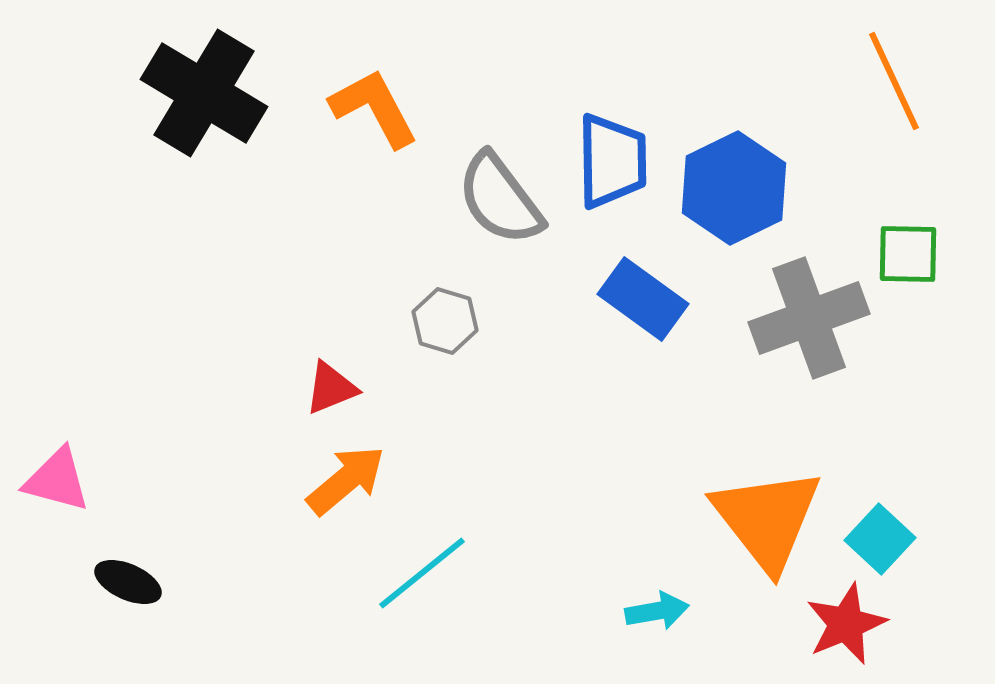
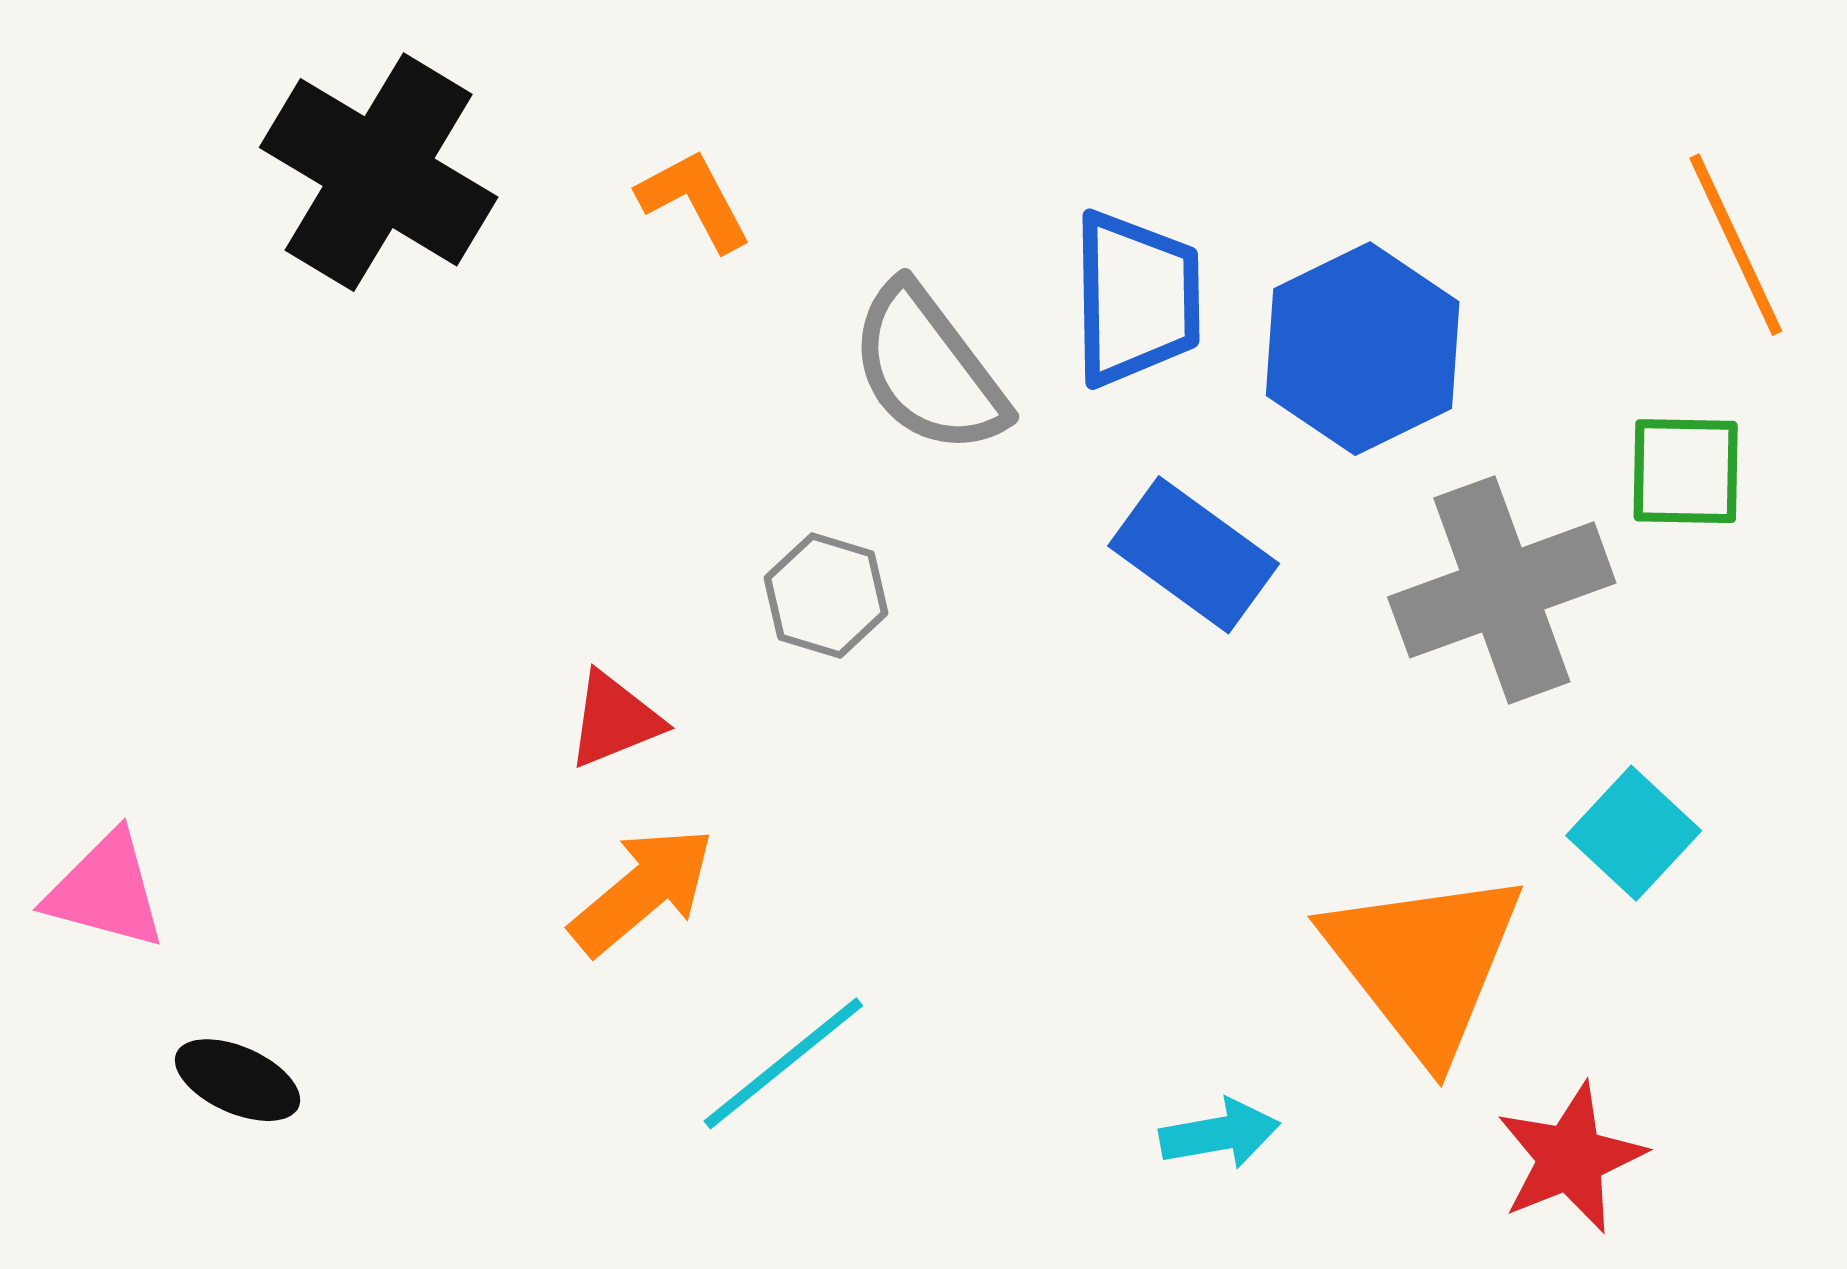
orange line: (894, 81) -> (1736, 245), moved
orange L-shape: (374, 108) -> (694, 200), size x0.7
cyan square: (880, 539) -> (1634, 833), moved

